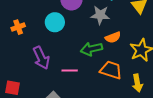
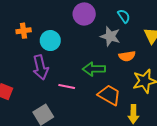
cyan circle: (55, 22) -> (50, 41), moved
orange semicircle: (113, 37) -> (127, 56), moved

